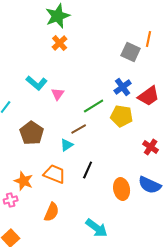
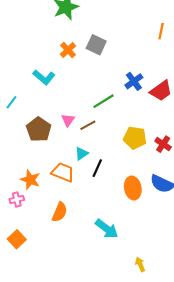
orange cross: (60, 43) -> (68, 50), moved
gray square: (131, 52) -> (96, 45), moved
pink triangle: (58, 94) -> (68, 120), moved
yellow pentagon: (122, 116) -> (135, 138), moved
cyan triangle: (67, 145) -> (82, 154), moved

